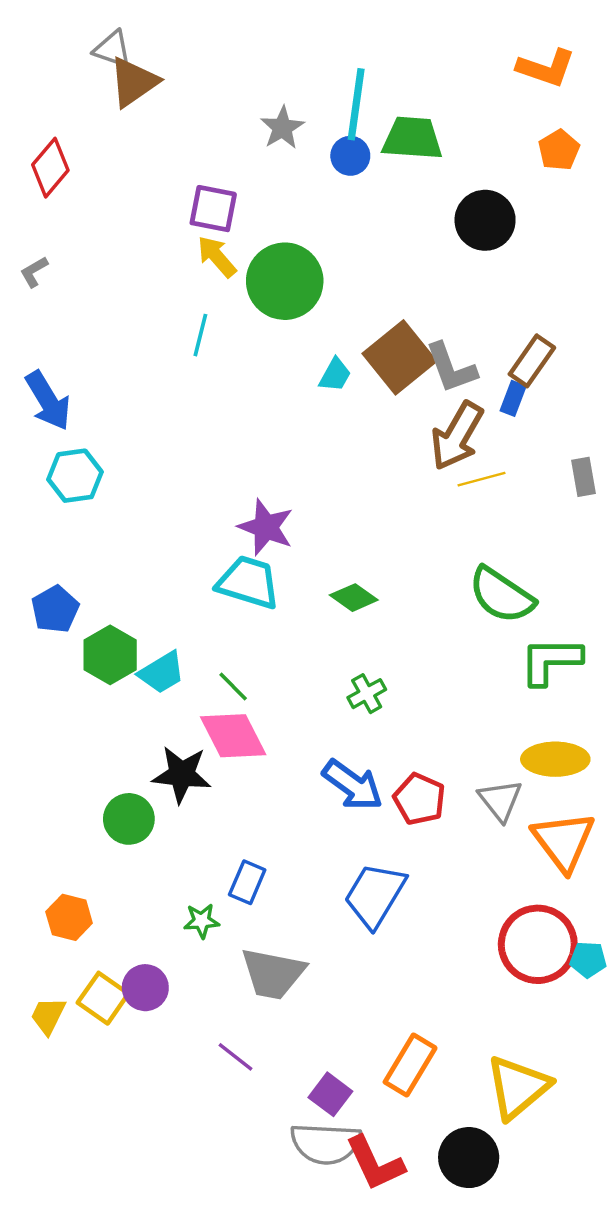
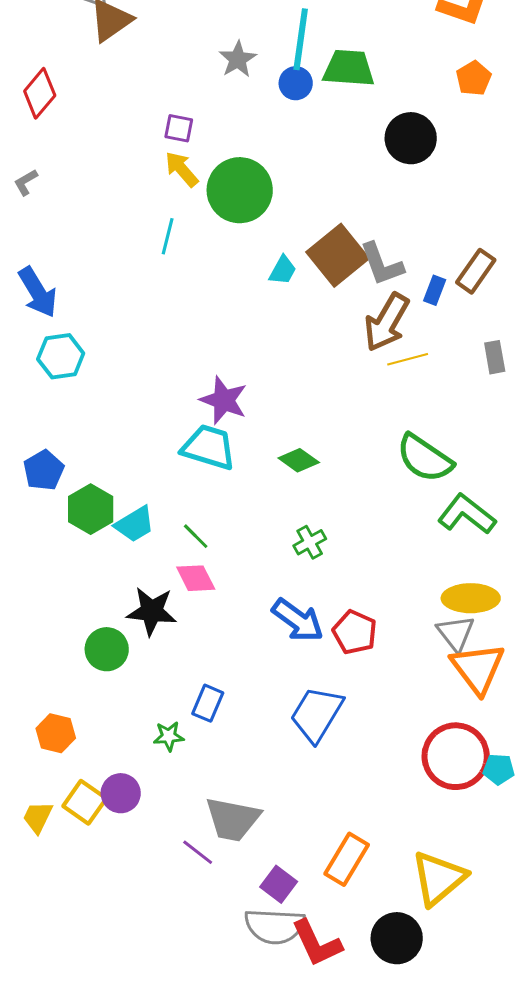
purple square: (213, 209) -> (179, 128), size x0.7
brown rectangle: (532, 361) -> (476, 271), moved
green L-shape: (551, 661) -> (467, 514), turned 38
pink diamond: (233, 736) -> (196, 578), size x0.7
gray triangle: (500, 800) -> (456, 633), moved
gray trapezoid: (273, 974) -> (233, 819), moved

